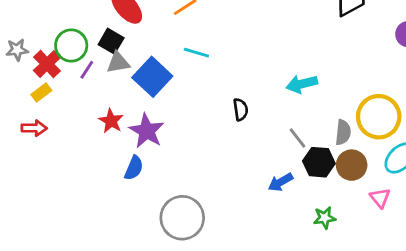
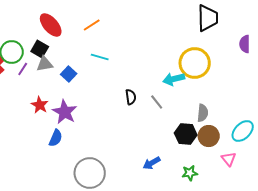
blue square: (152, 77) -> (69, 74), size x0.6
yellow circle: (379, 117) -> (195, 63), moved
gray line: (298, 138) -> (157, 102), moved
blue arrow: (280, 182) -> (152, 163), moved

